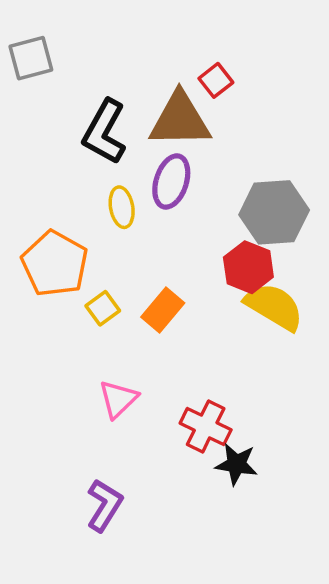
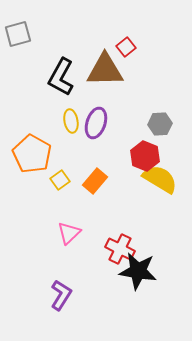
purple ellipse: (171, 181) -> (96, 123), moved
gray hexagon: (274, 212) -> (160, 124), size x0.6
black star: (236, 464) -> (138, 271), size x1.5

